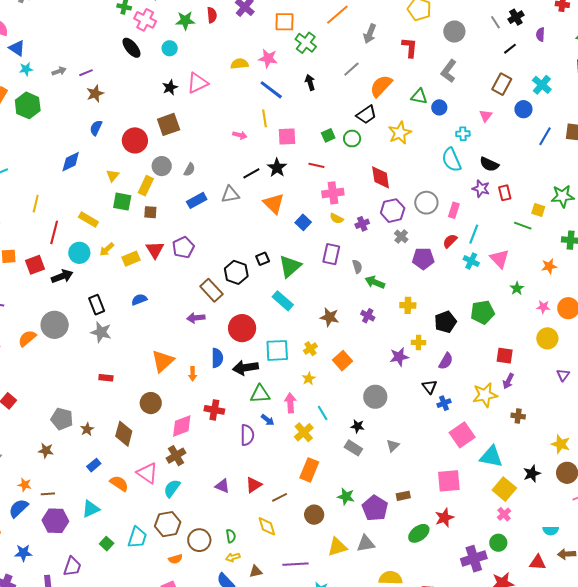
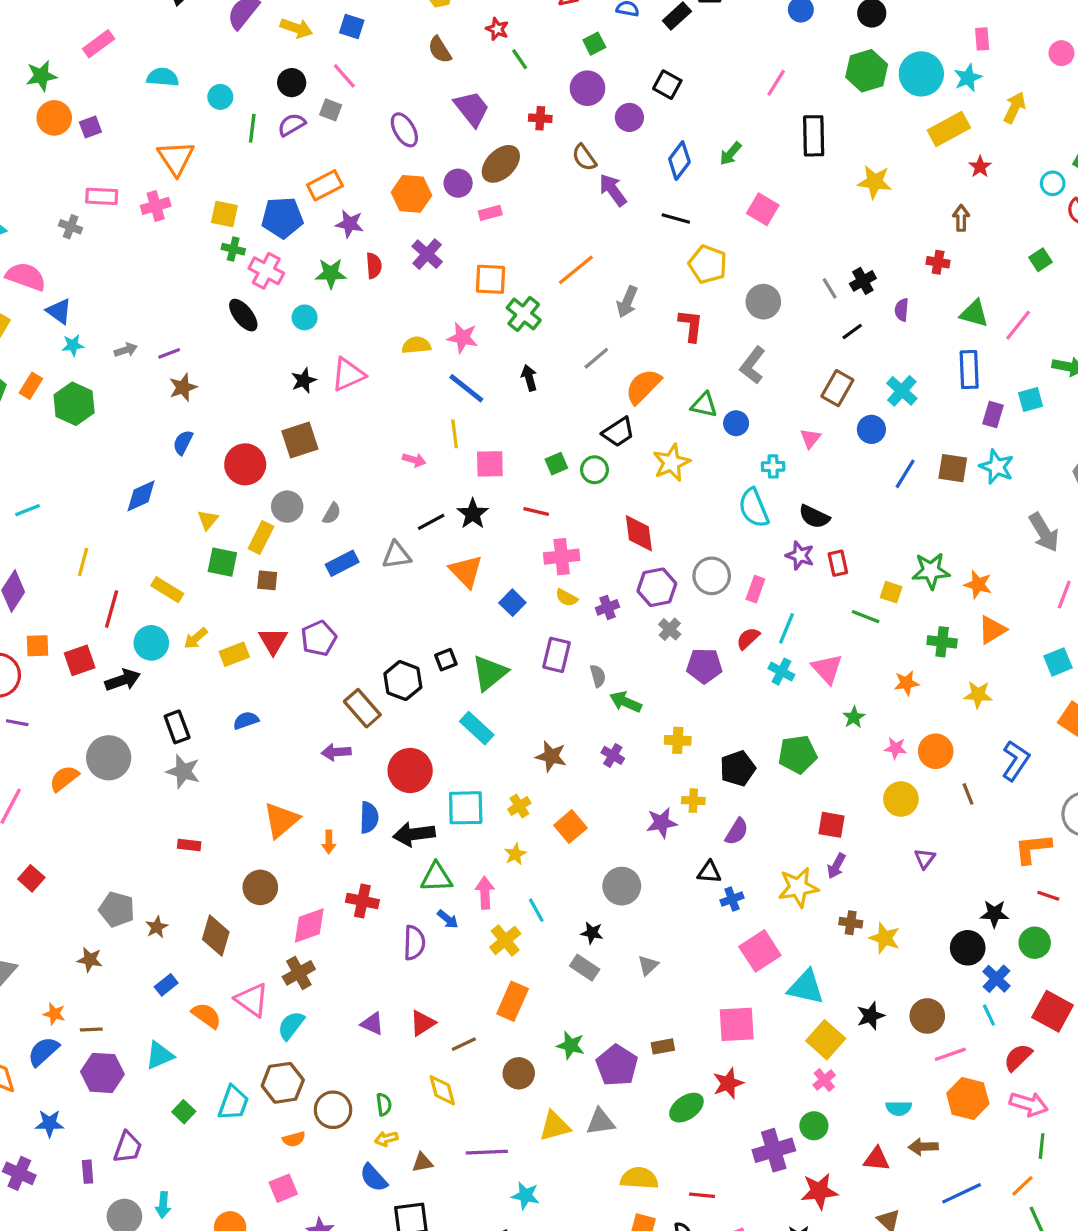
black triangle: (429, 387) -> (709, 872), turned -49
yellow star: (561, 444) -> (885, 938), moved

